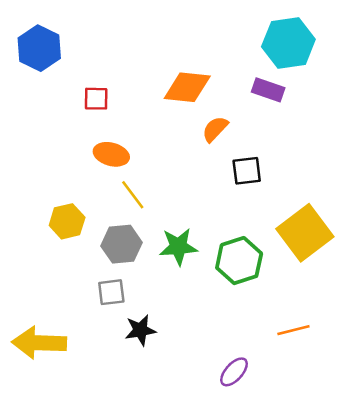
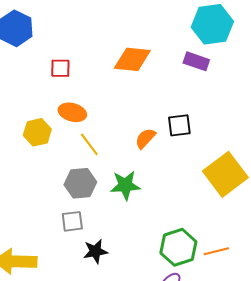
orange semicircle: (215, 129) -> (145, 138), moved
yellow hexagon: (67, 221) -> (37, 132), moved
green hexagon: (239, 261) -> (178, 247), moved

